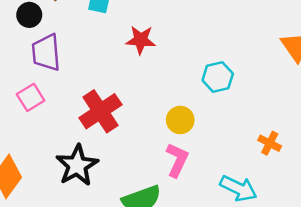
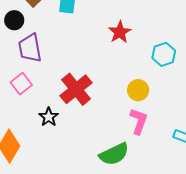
red star: (141, 40) -> (120, 32), moved, turned -30
black star: (77, 165) -> (49, 117), moved, size x0.6

